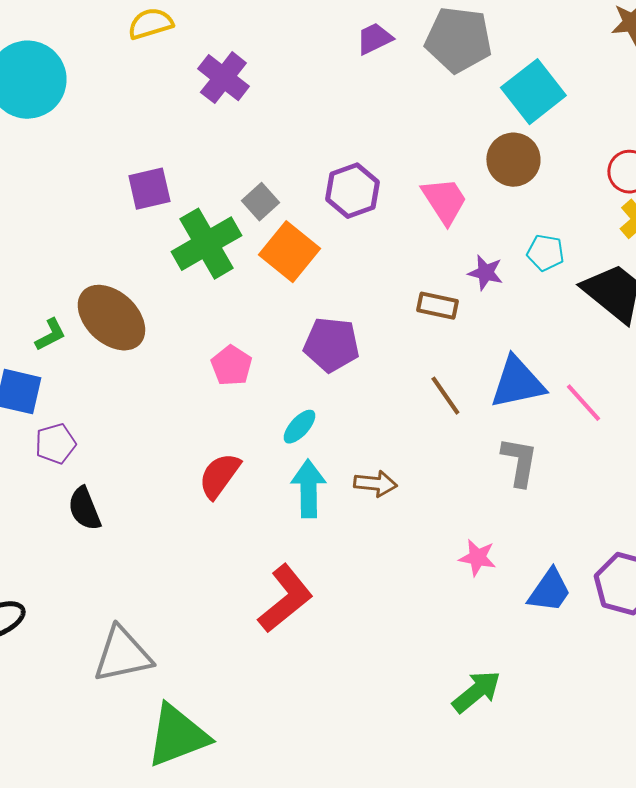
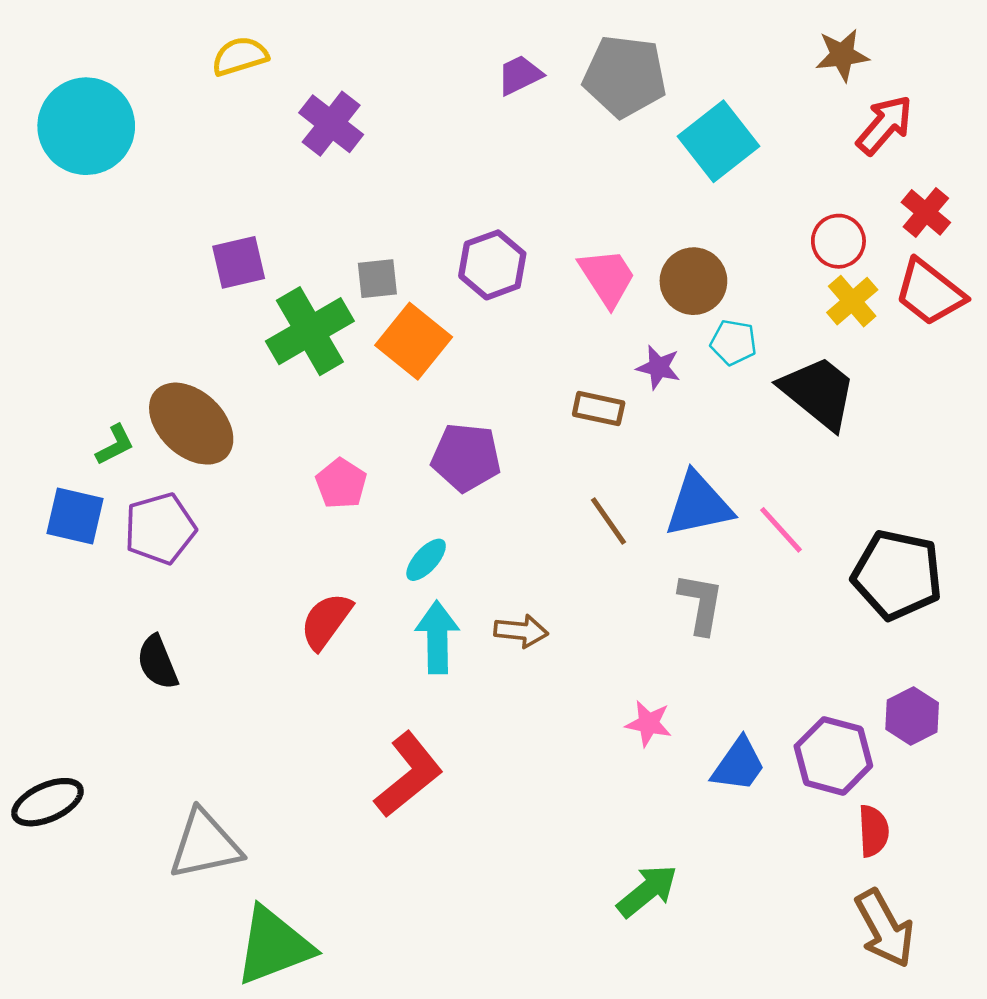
brown circle: (513, 160) -> (693, 281), moved
gray square: (260, 202) -> (377, 279), turned 36
purple pentagon: (55, 444) -> (160, 529), moved, size x1.4

